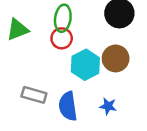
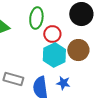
red circle: (62, 38) -> (52, 34), moved
blue star: (108, 106) -> (63, 83), moved

